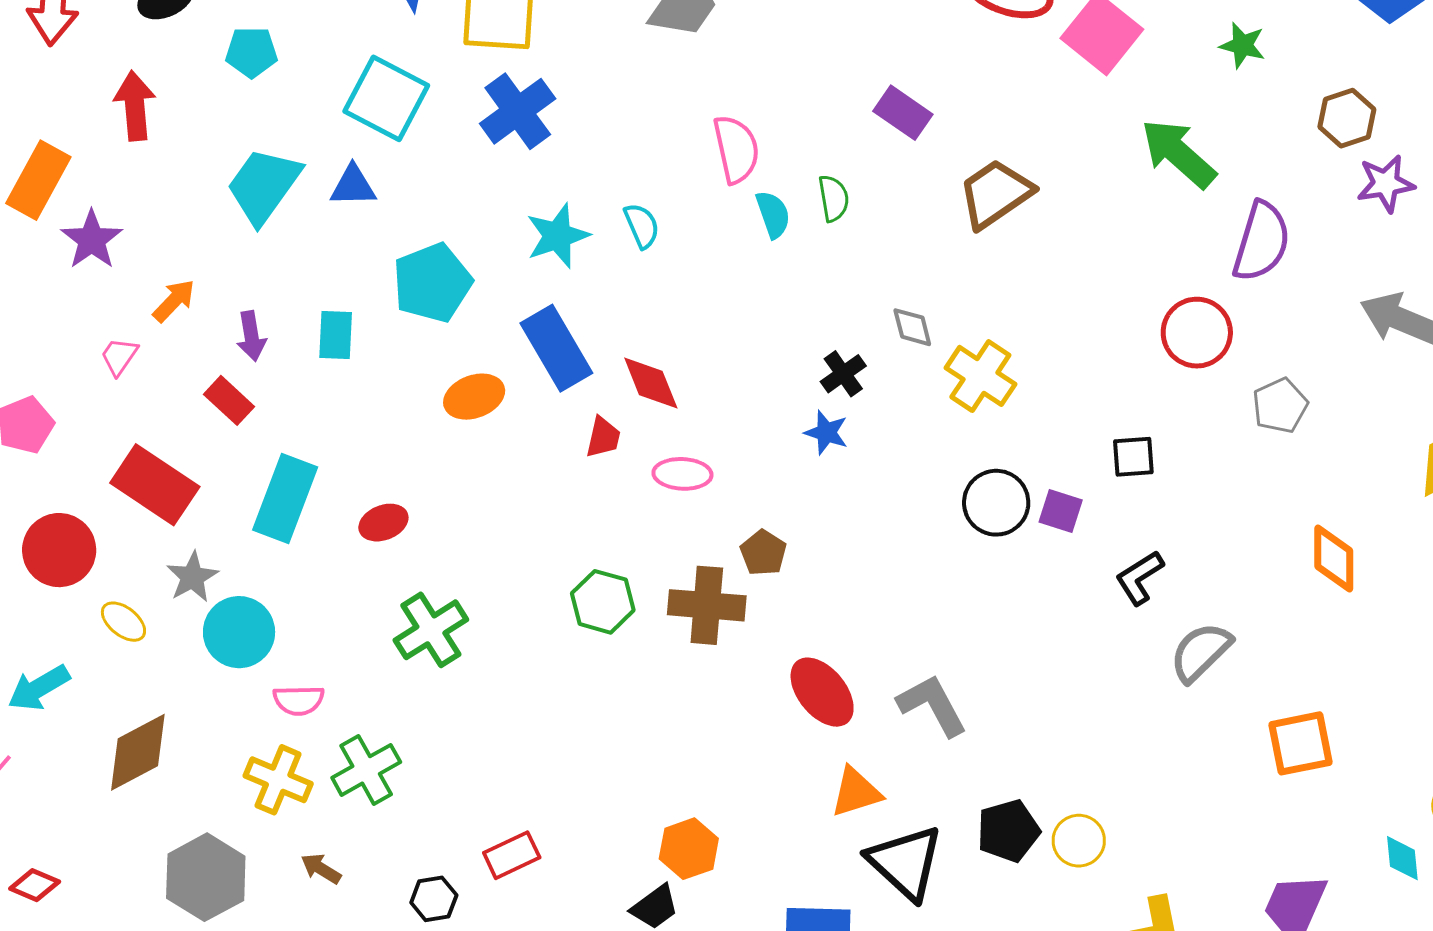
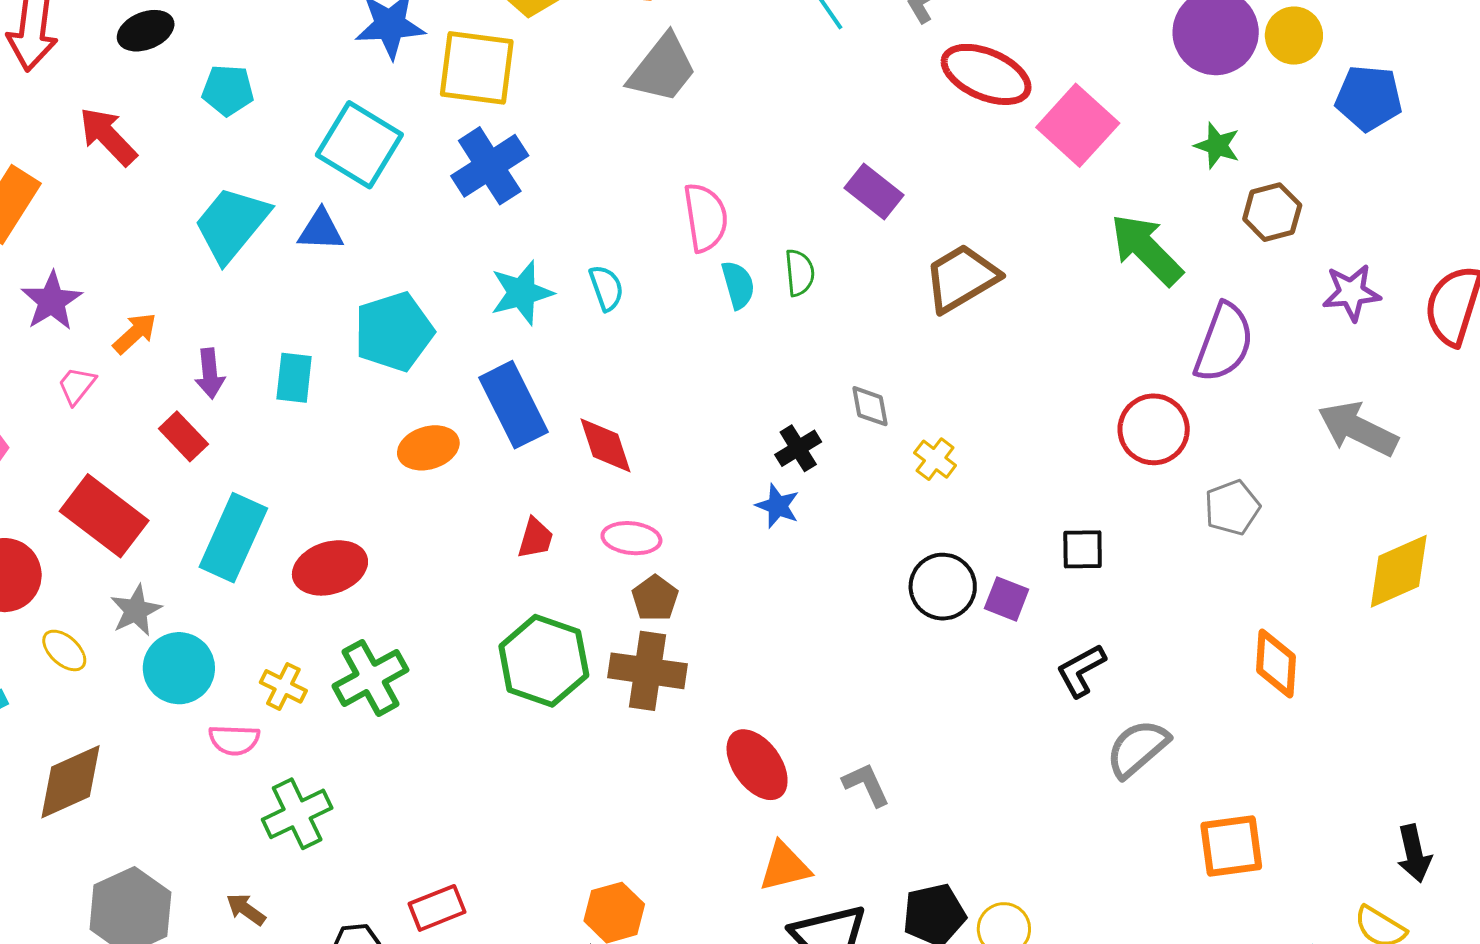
red arrow: (135, 106) -> (108, 136), turned -42
brown hexagon: (1347, 118) -> (1272, 212), moved
purple star: (92, 240) -> (52, 301), moved
yellow cross: (980, 376) -> (935, 459), size x0.6
red trapezoid: (603, 437) -> (535, 538), moved
red ellipse: (383, 523) -> (330, 568), size x1.5
brown pentagon: (763, 553) -> (655, 598), moved
green hexagon: (603, 602) -> (544, 661), size x1.4
gray L-shape: (932, 705) -> (866, 785), size x0.7
yellow cross: (278, 780) -> (283, 686), moved, size x0.7

